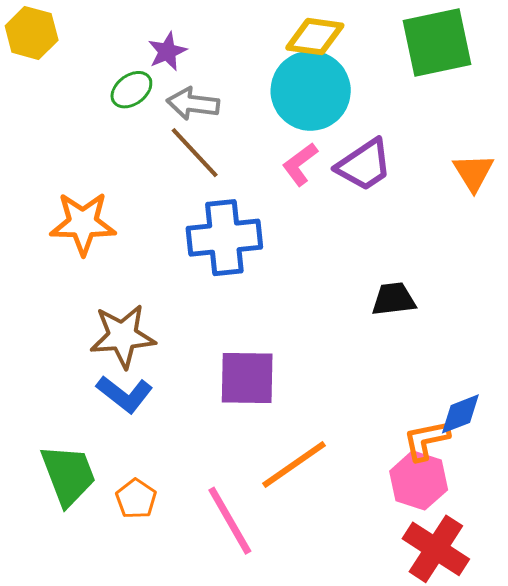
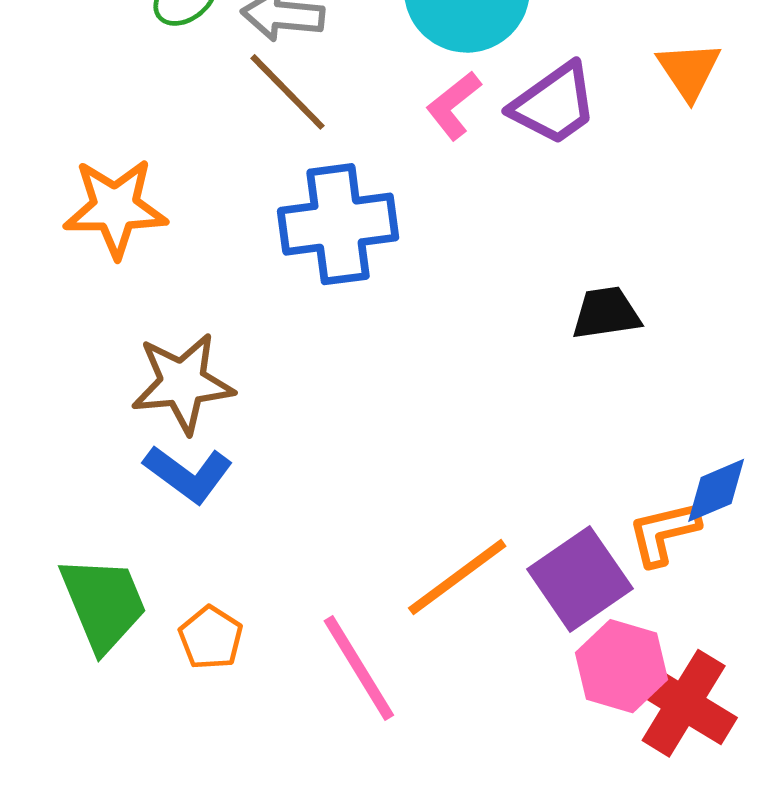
orange triangle: (473, 172) -> (689, 71), moved
purple square: (247, 378) -> (580, 579), moved, turned -34
pink hexagon: (419, 480) -> (621, 666), moved

